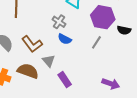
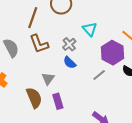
brown L-shape: (32, 44) -> (39, 44), moved
brown semicircle: (28, 71) -> (34, 98), moved, turned 30

